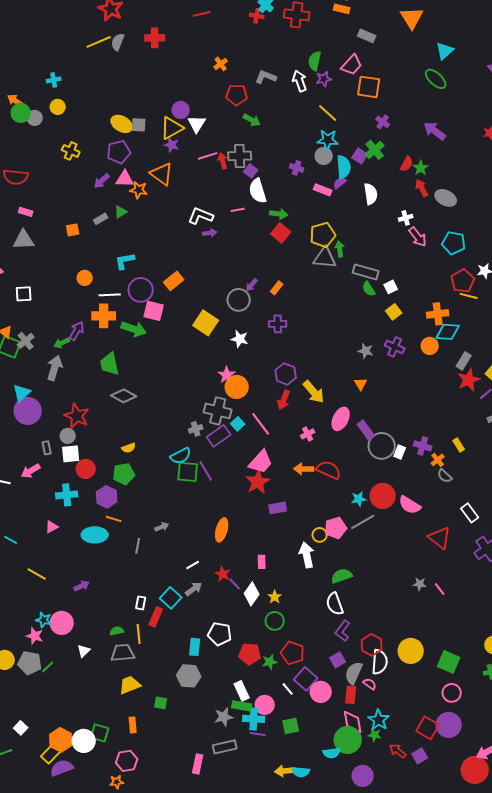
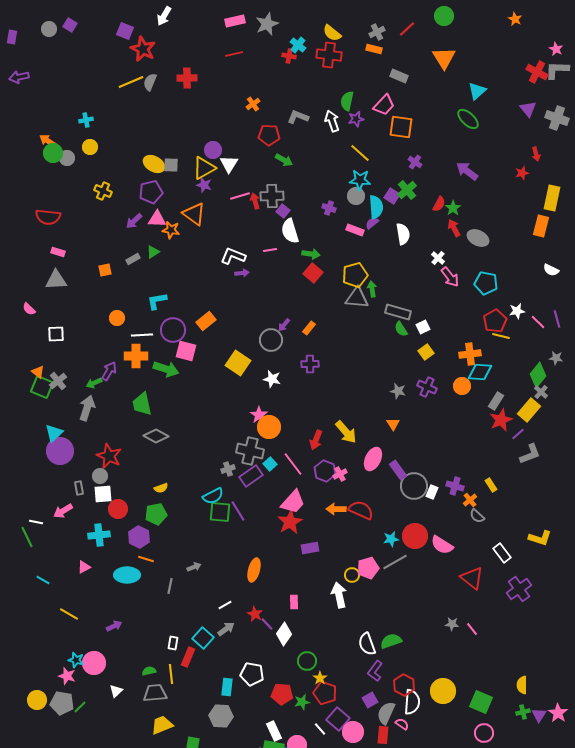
white cross: (406, 218) -> (438, 258), turned -32
purple hexagon: (286, 374) -> (325, 471), moved
green semicircle: (342, 576) -> (391, 641), moved
yellow star: (275, 597) -> (320, 678), moved

